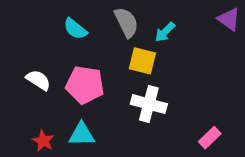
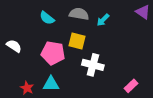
gray semicircle: (126, 22) -> (79, 14), turned -54
yellow square: (142, 61) -> (77, 41), moved
white semicircle: (38, 80) -> (14, 46), moved

